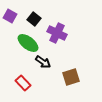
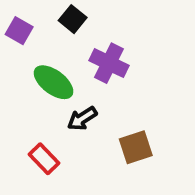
black square: (34, 19) -> (73, 19), moved
black arrow: (43, 62) -> (82, 119), turned 112

